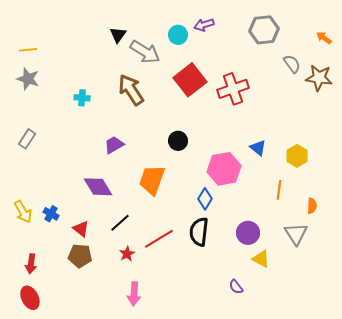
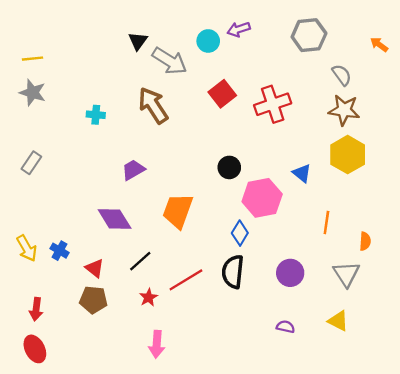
brown star: (319, 78) -> (344, 110), moved
red square: (190, 80) -> (222, 94), size x0.7
black circle: (178, 141) -> (229, 167), moved
yellow hexagon: (297, 156) -> (348, 155), moved, size x1.4
yellow triangle: (261, 259) -> (338, 321), moved
purple semicircle: (236, 287) -> (285, 327), moved, turned 140

